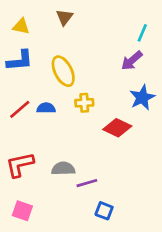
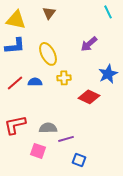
yellow triangle: (21, 26) -> (16, 20), size x1.5
cyan line: (142, 33) -> (108, 12), moved, turned -48
purple arrow: (132, 61) -> (89, 44), moved
pink square: (22, 211) -> (38, 151), moved

